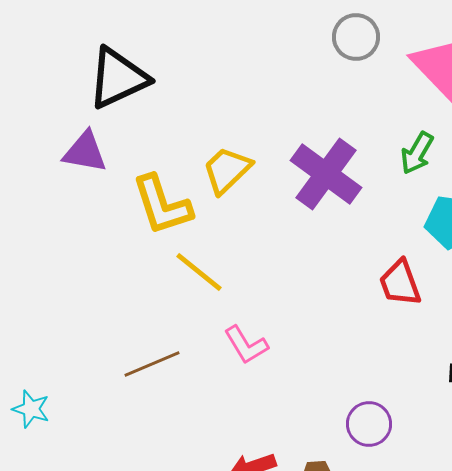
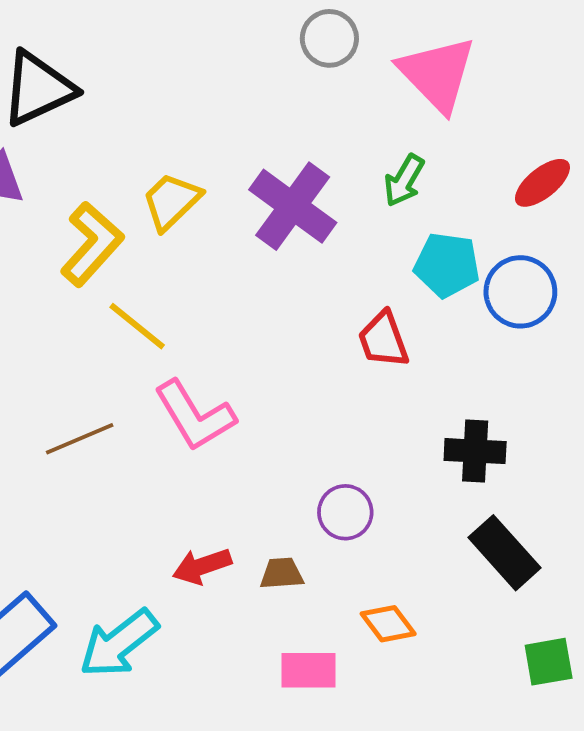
yellow L-shape: (162, 205) -> (92, 244), turned -120
pink L-shape: (246, 345) -> (195, 416), size x1.5

